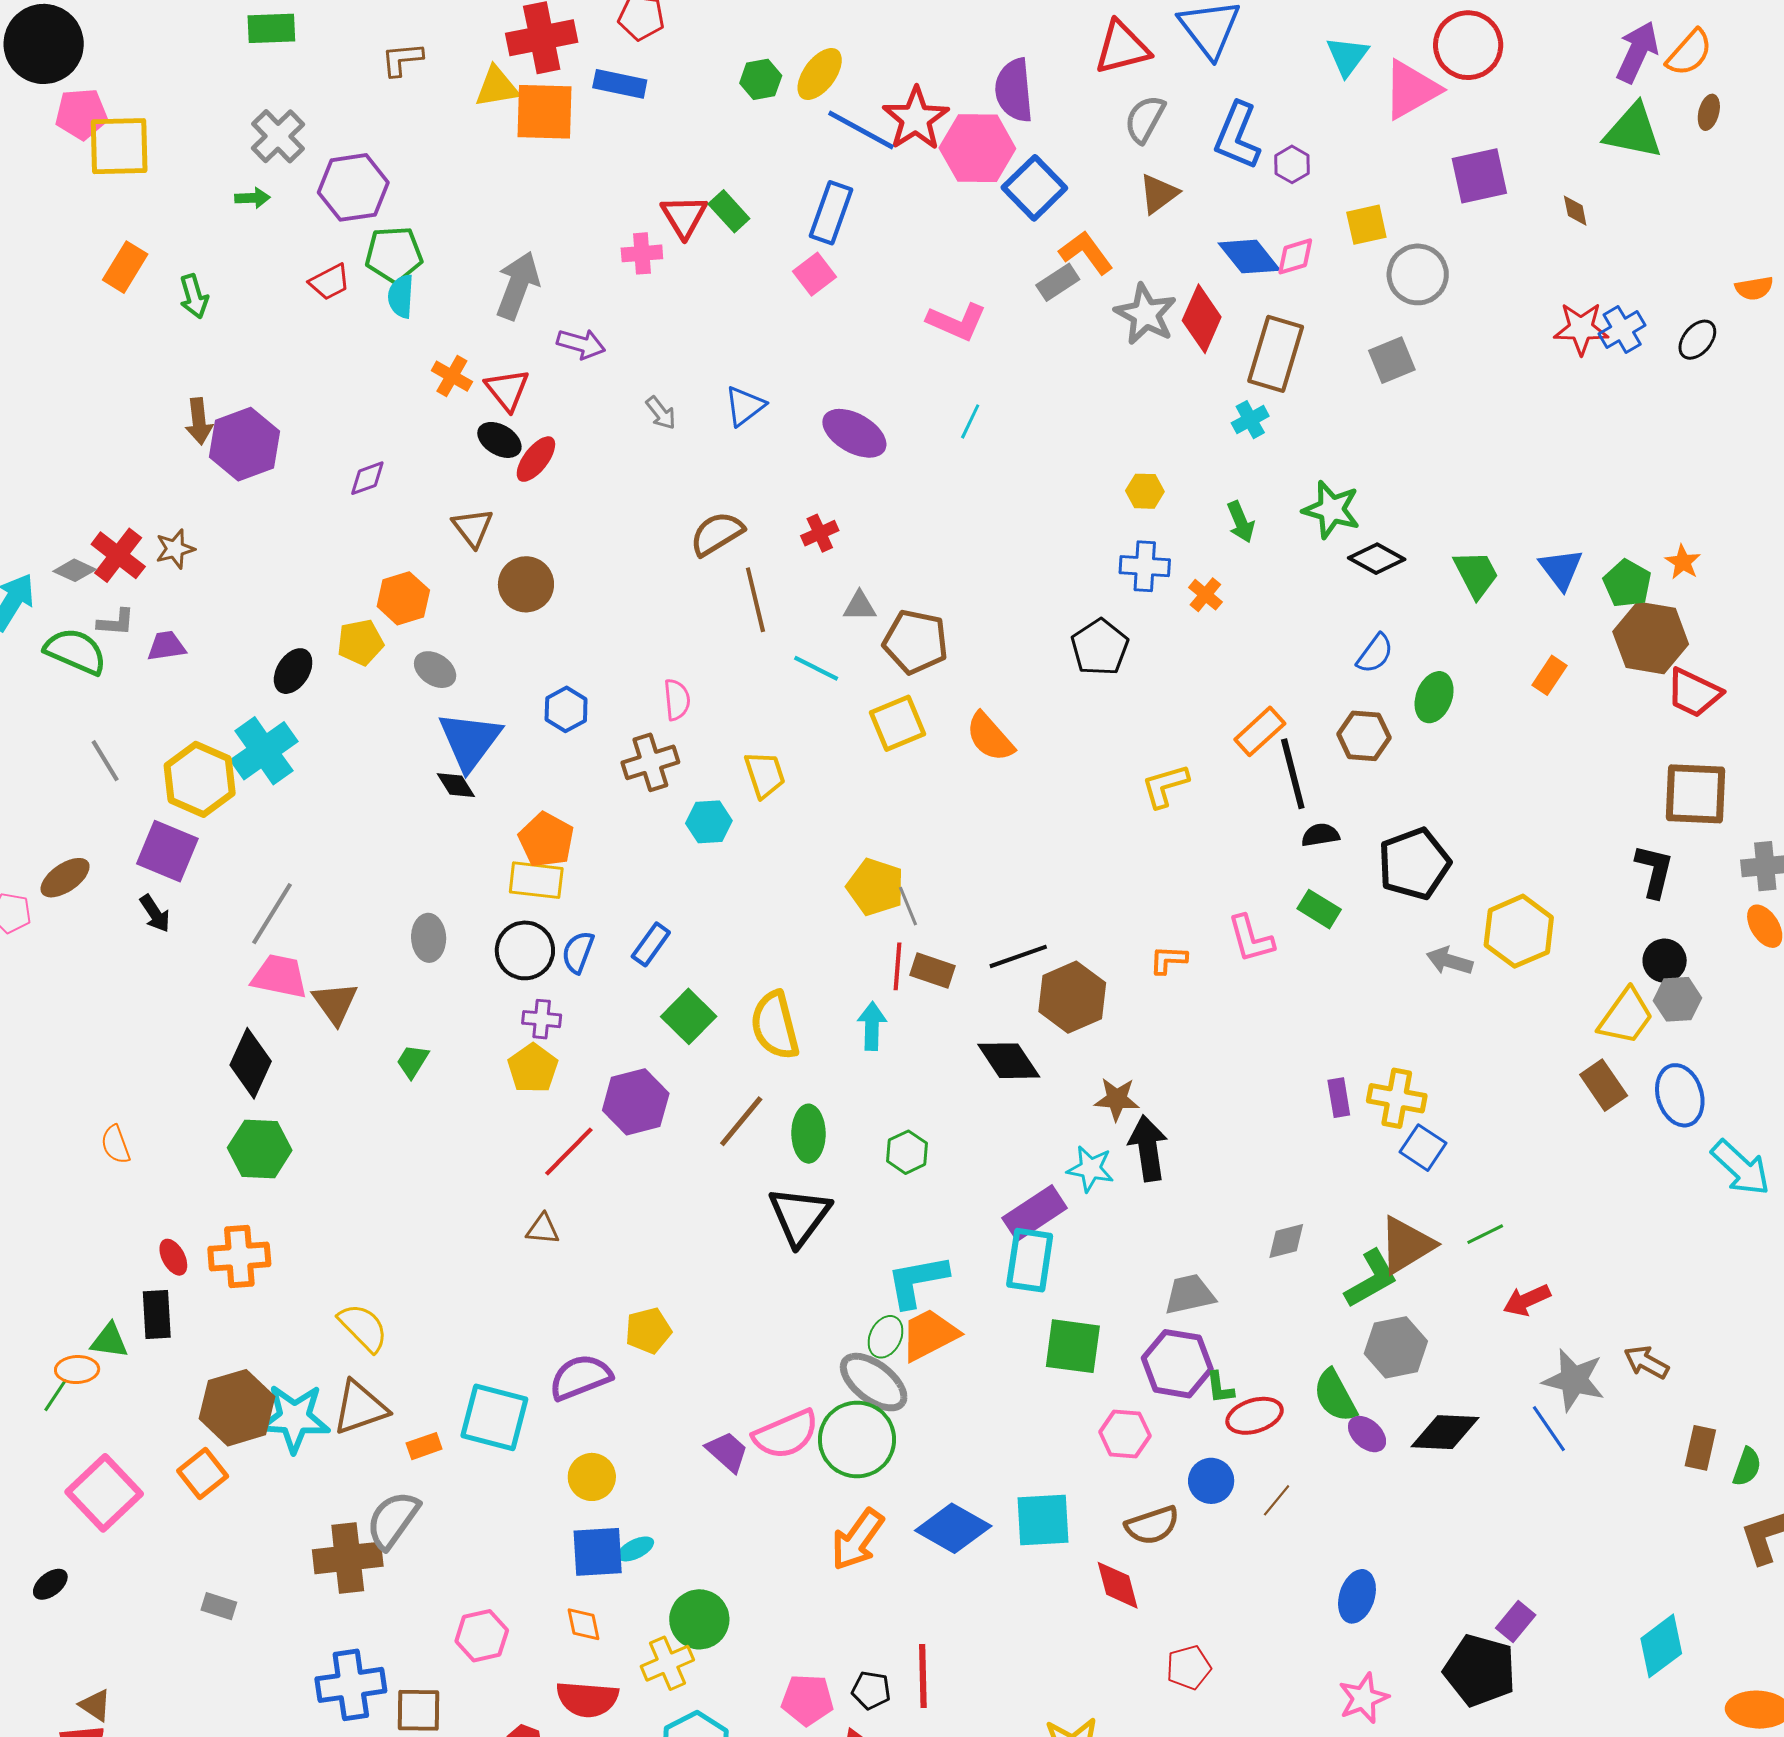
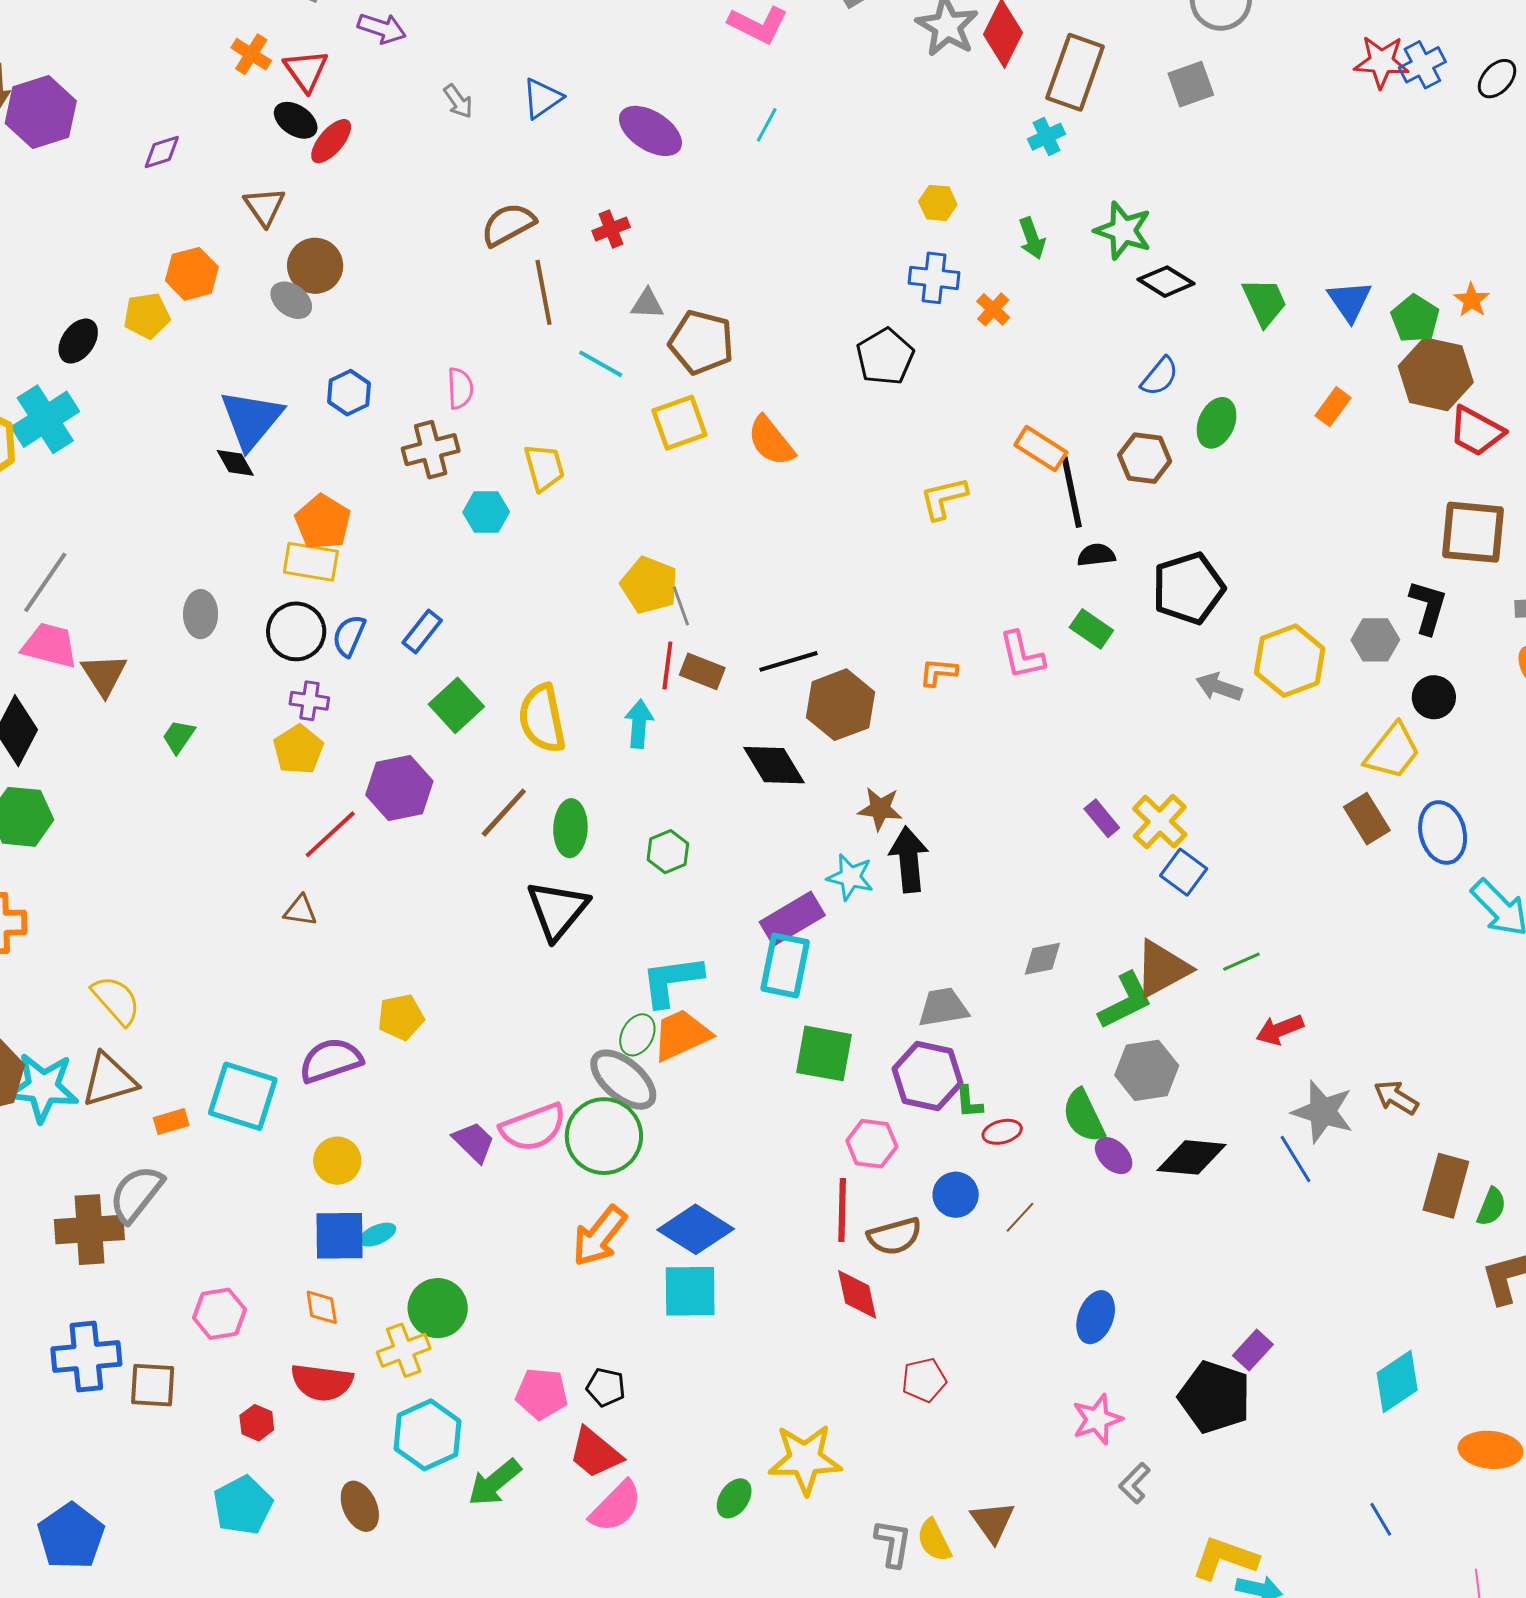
gray ellipse: (435, 670) -> (291, 300), moved
orange rectangle: (1260, 731) -> (1041, 449), turned 72
gray hexagon: (1677, 999) -> (1375, 640), moved
purple rectangle: (1339, 1098) -> (1102, 818), turned -33
yellow cross: (1397, 1098) -> (1160, 822), turned 30
red ellipse: (1255, 1416) -> (1002, 1132), size x0.7
brown rectangle: (1700, 1448) -> (1446, 1186), size x1.4
cyan square: (1043, 1520) -> (690, 1291), moved
red line: (923, 1676) -> (842, 1210), moved

